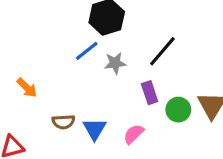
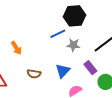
purple rectangle: (150, 93) -> (90, 68), turned -32
blue triangle: (95, 129) -> (63, 71), moved

